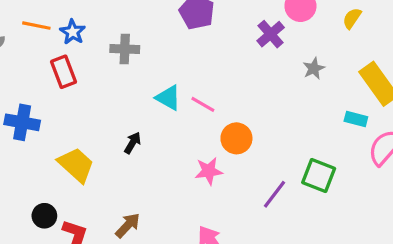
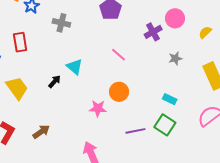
red rectangle: (64, 72) -> (20, 42), moved
cyan triangle: (168, 98) -> (75, 67), moved
pink line: (203, 104) -> (118, 55), moved
cyan rectangle: (356, 119) -> (170, 99), moved
purple line: (275, 194) -> (135, 131), turned 30

